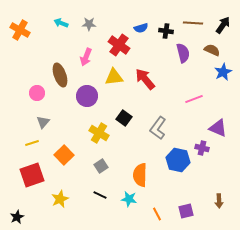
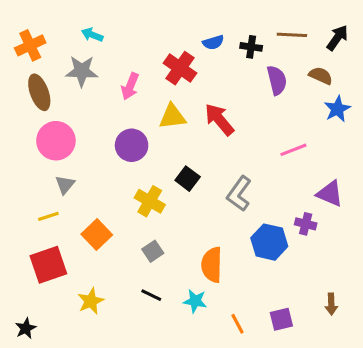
gray star: (89, 24) -> (82, 71), moved, size x1.5
orange cross: (20, 30) -> (30, 45), turned 36
brown ellipse: (60, 75) -> (39, 92), moved
pink circle: (37, 93) -> (56, 141), size x1.6

